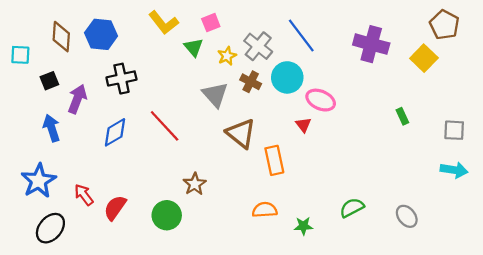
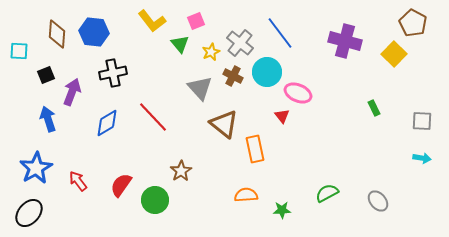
cyan arrow: (454, 170) -> (422, 158), size x0.7
red semicircle: (115, 208) -> (121, 185), moved
black ellipse: (50, 228) -> (29, 213), moved

